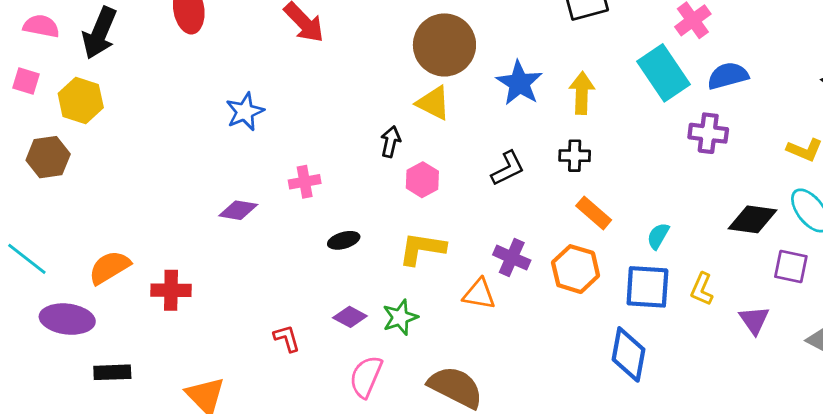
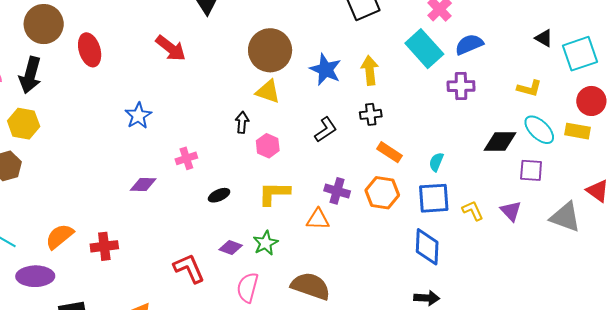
yellow L-shape: (702, 289) -> (473, 211), moved, turned 140
red L-shape: (287, 338) -> (189, 268), size x1.6

